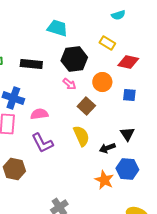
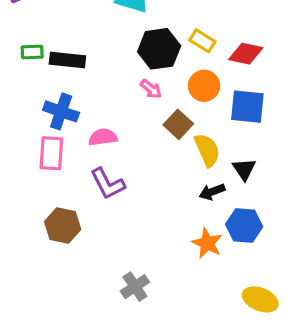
yellow rectangle: (107, 43) -> (202, 41), moved
black rectangle: (31, 64) -> (67, 60), moved
blue square: (129, 95) -> (247, 107), size x1.6
yellow semicircle: (81, 136) -> (207, 150), moved

